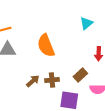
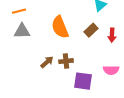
brown rectangle: (80, 75) -> (91, 30), moved

